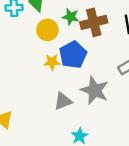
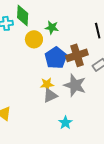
brown cross: (94, 22) -> (77, 55), moved
yellow star: (52, 62) -> (47, 84), moved

